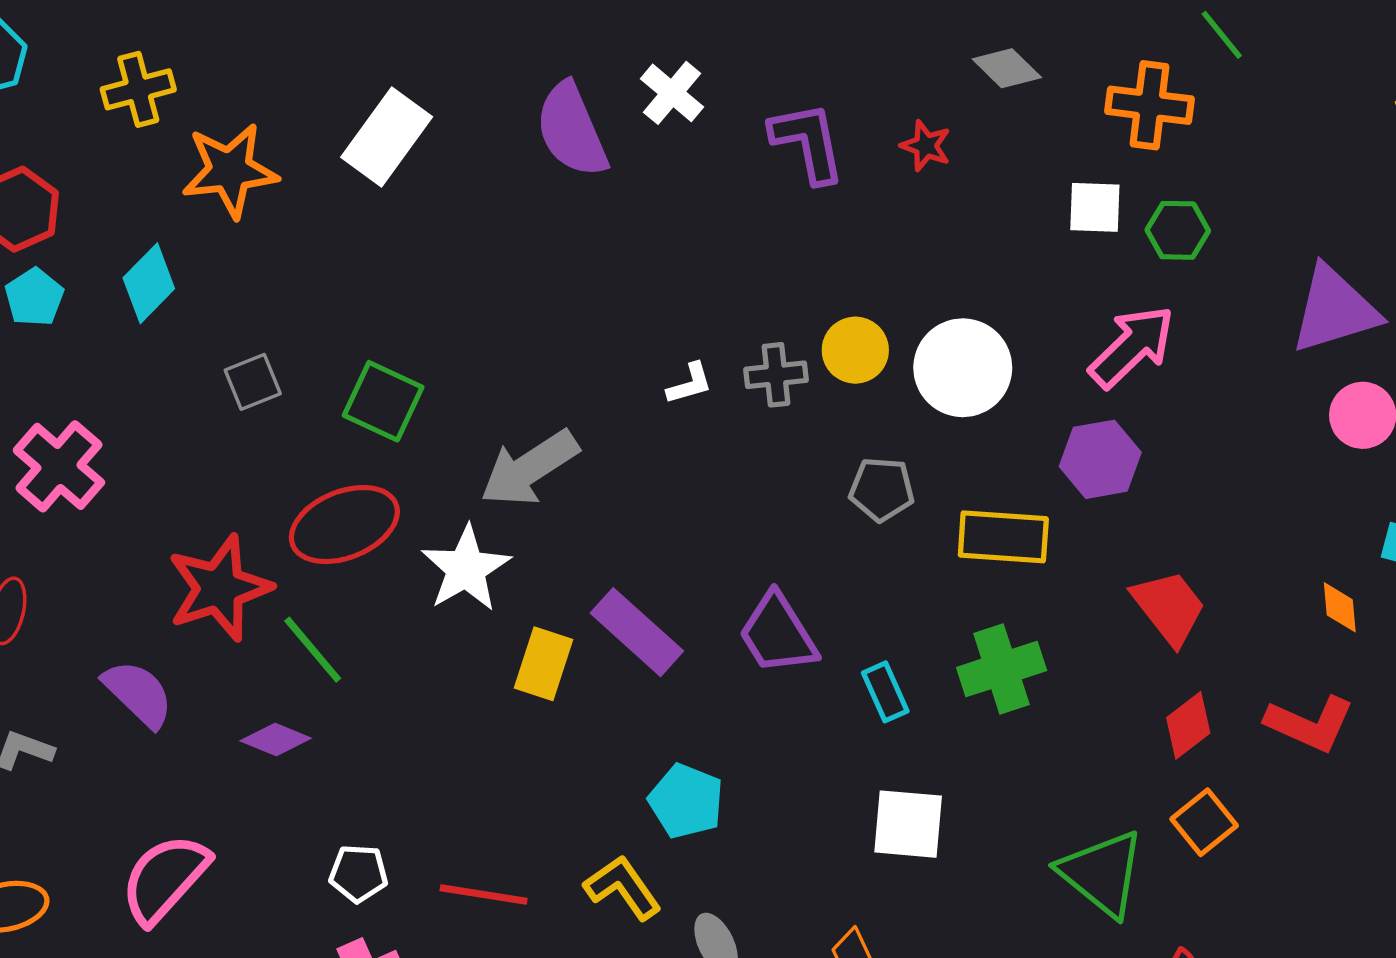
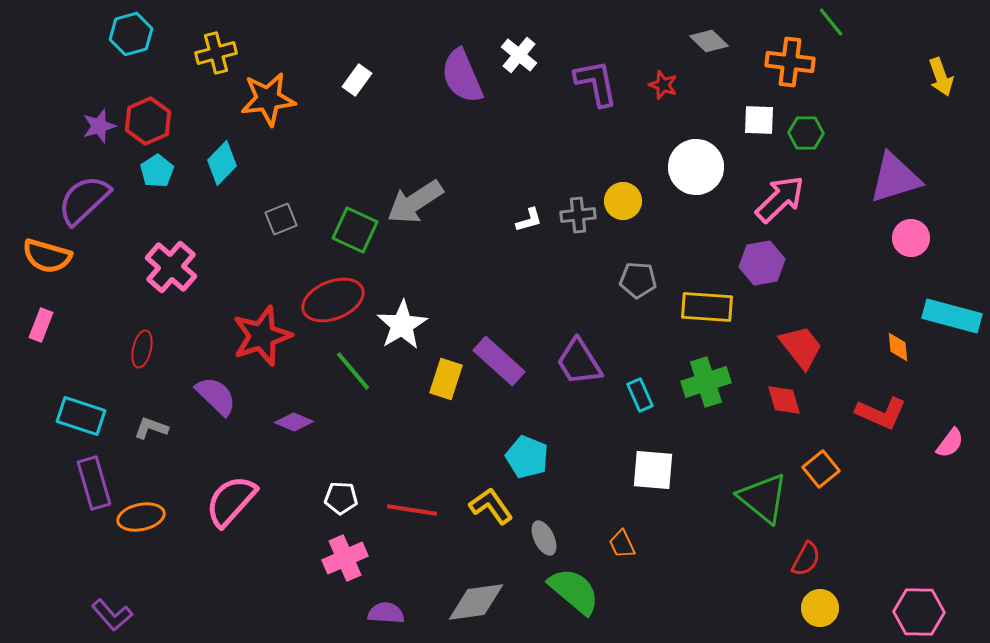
white rectangle: (387, 137) -> (357, 80), size x0.6
white circle: (963, 368) -> (696, 167), moved
gray arrow: (529, 468) -> (415, 202), moved
green line: (313, 650) -> (353, 371), moved
red diamond: (1188, 725) -> (784, 400), moved, turned -69

